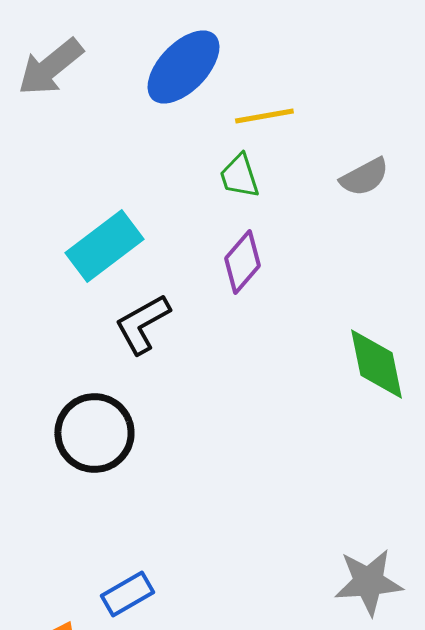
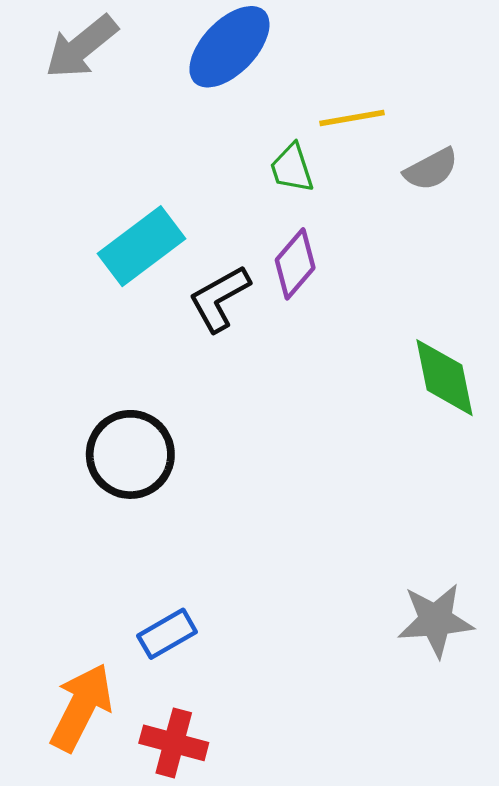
yellow line: (264, 116) -> (352, 118), moved
black L-shape: (142, 324) -> (219, 298), moved

